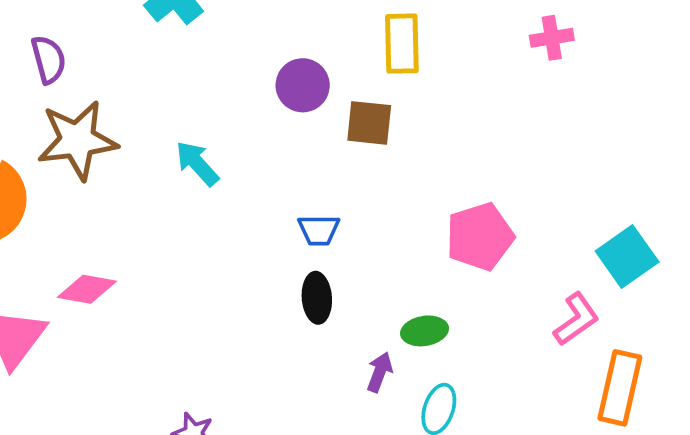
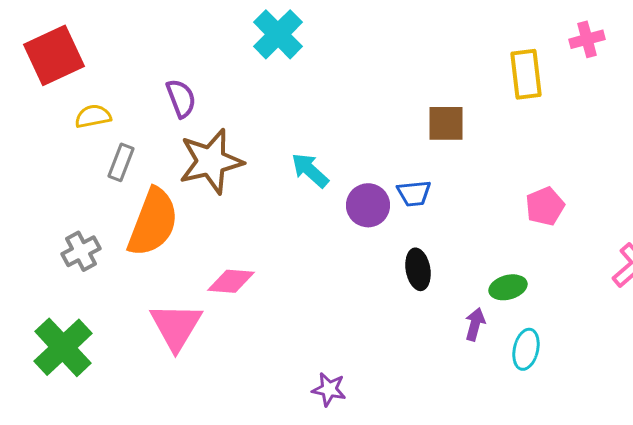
yellow rectangle: (402, 44) -> (526, 74), moved
purple circle: (303, 85) -> (368, 205), moved
blue trapezoid: (319, 230) -> (414, 193), moved
pink pentagon: (480, 237) -> (545, 206), size x0.7

